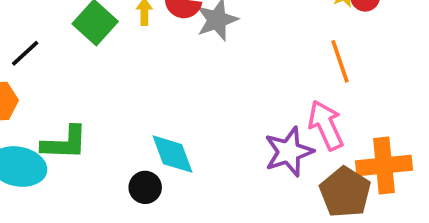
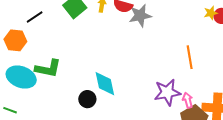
orange line: (340, 61) -> (190, 57), moved
pink arrow: (326, 125) -> (188, 100), moved, size x0.6

